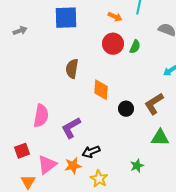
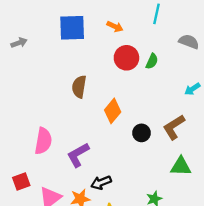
orange arrow: (115, 17) -> (115, 27), moved
orange diamond: (101, 90) -> (113, 111), turned 35

